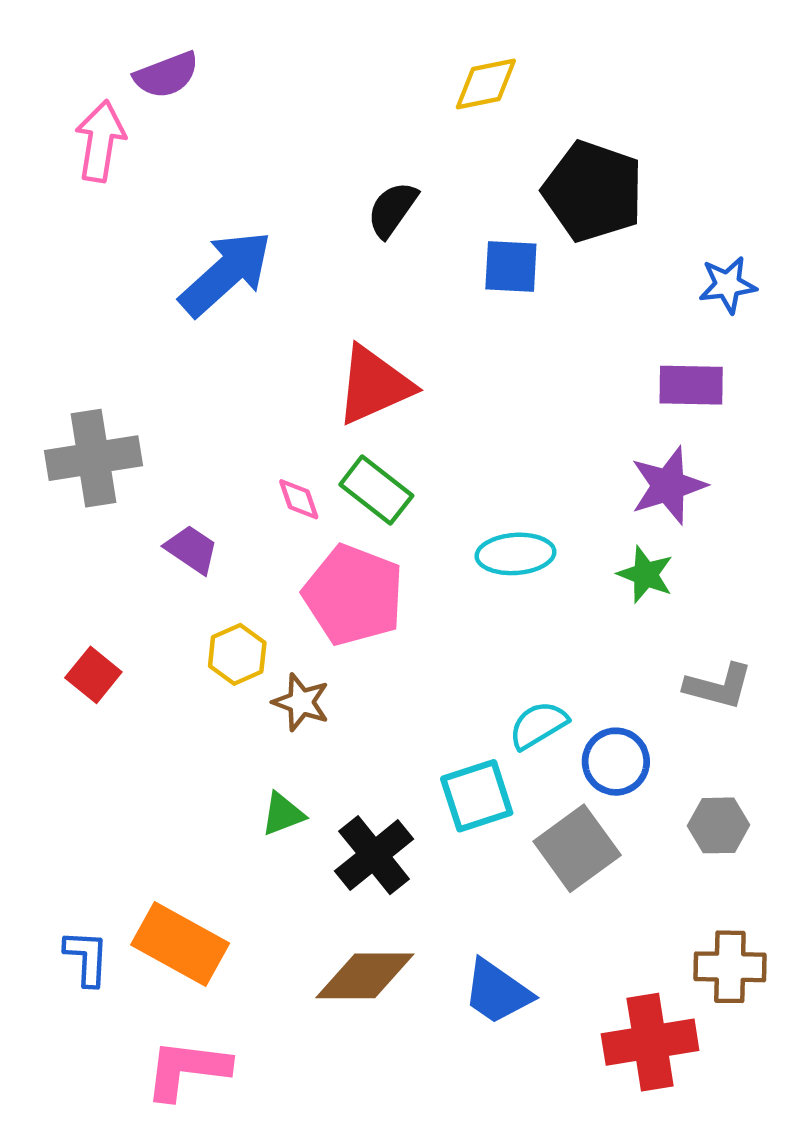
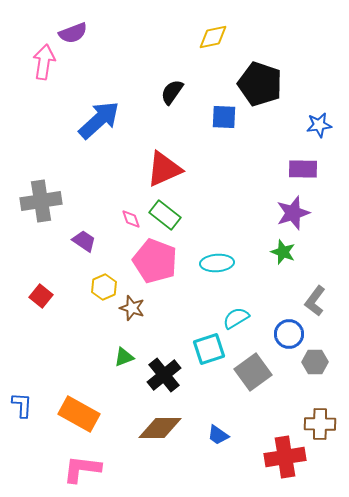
cyan ellipse: (515, 554) -> (217, 263), moved
gray L-shape: (719, 686) -> (315, 301), turned 112
blue circle: (616, 762) -> (289, 334), moved
blue L-shape: (87, 958) -> (22, 405), moved
blue trapezoid: (497, 992) -> (218, 435), size x0.7

